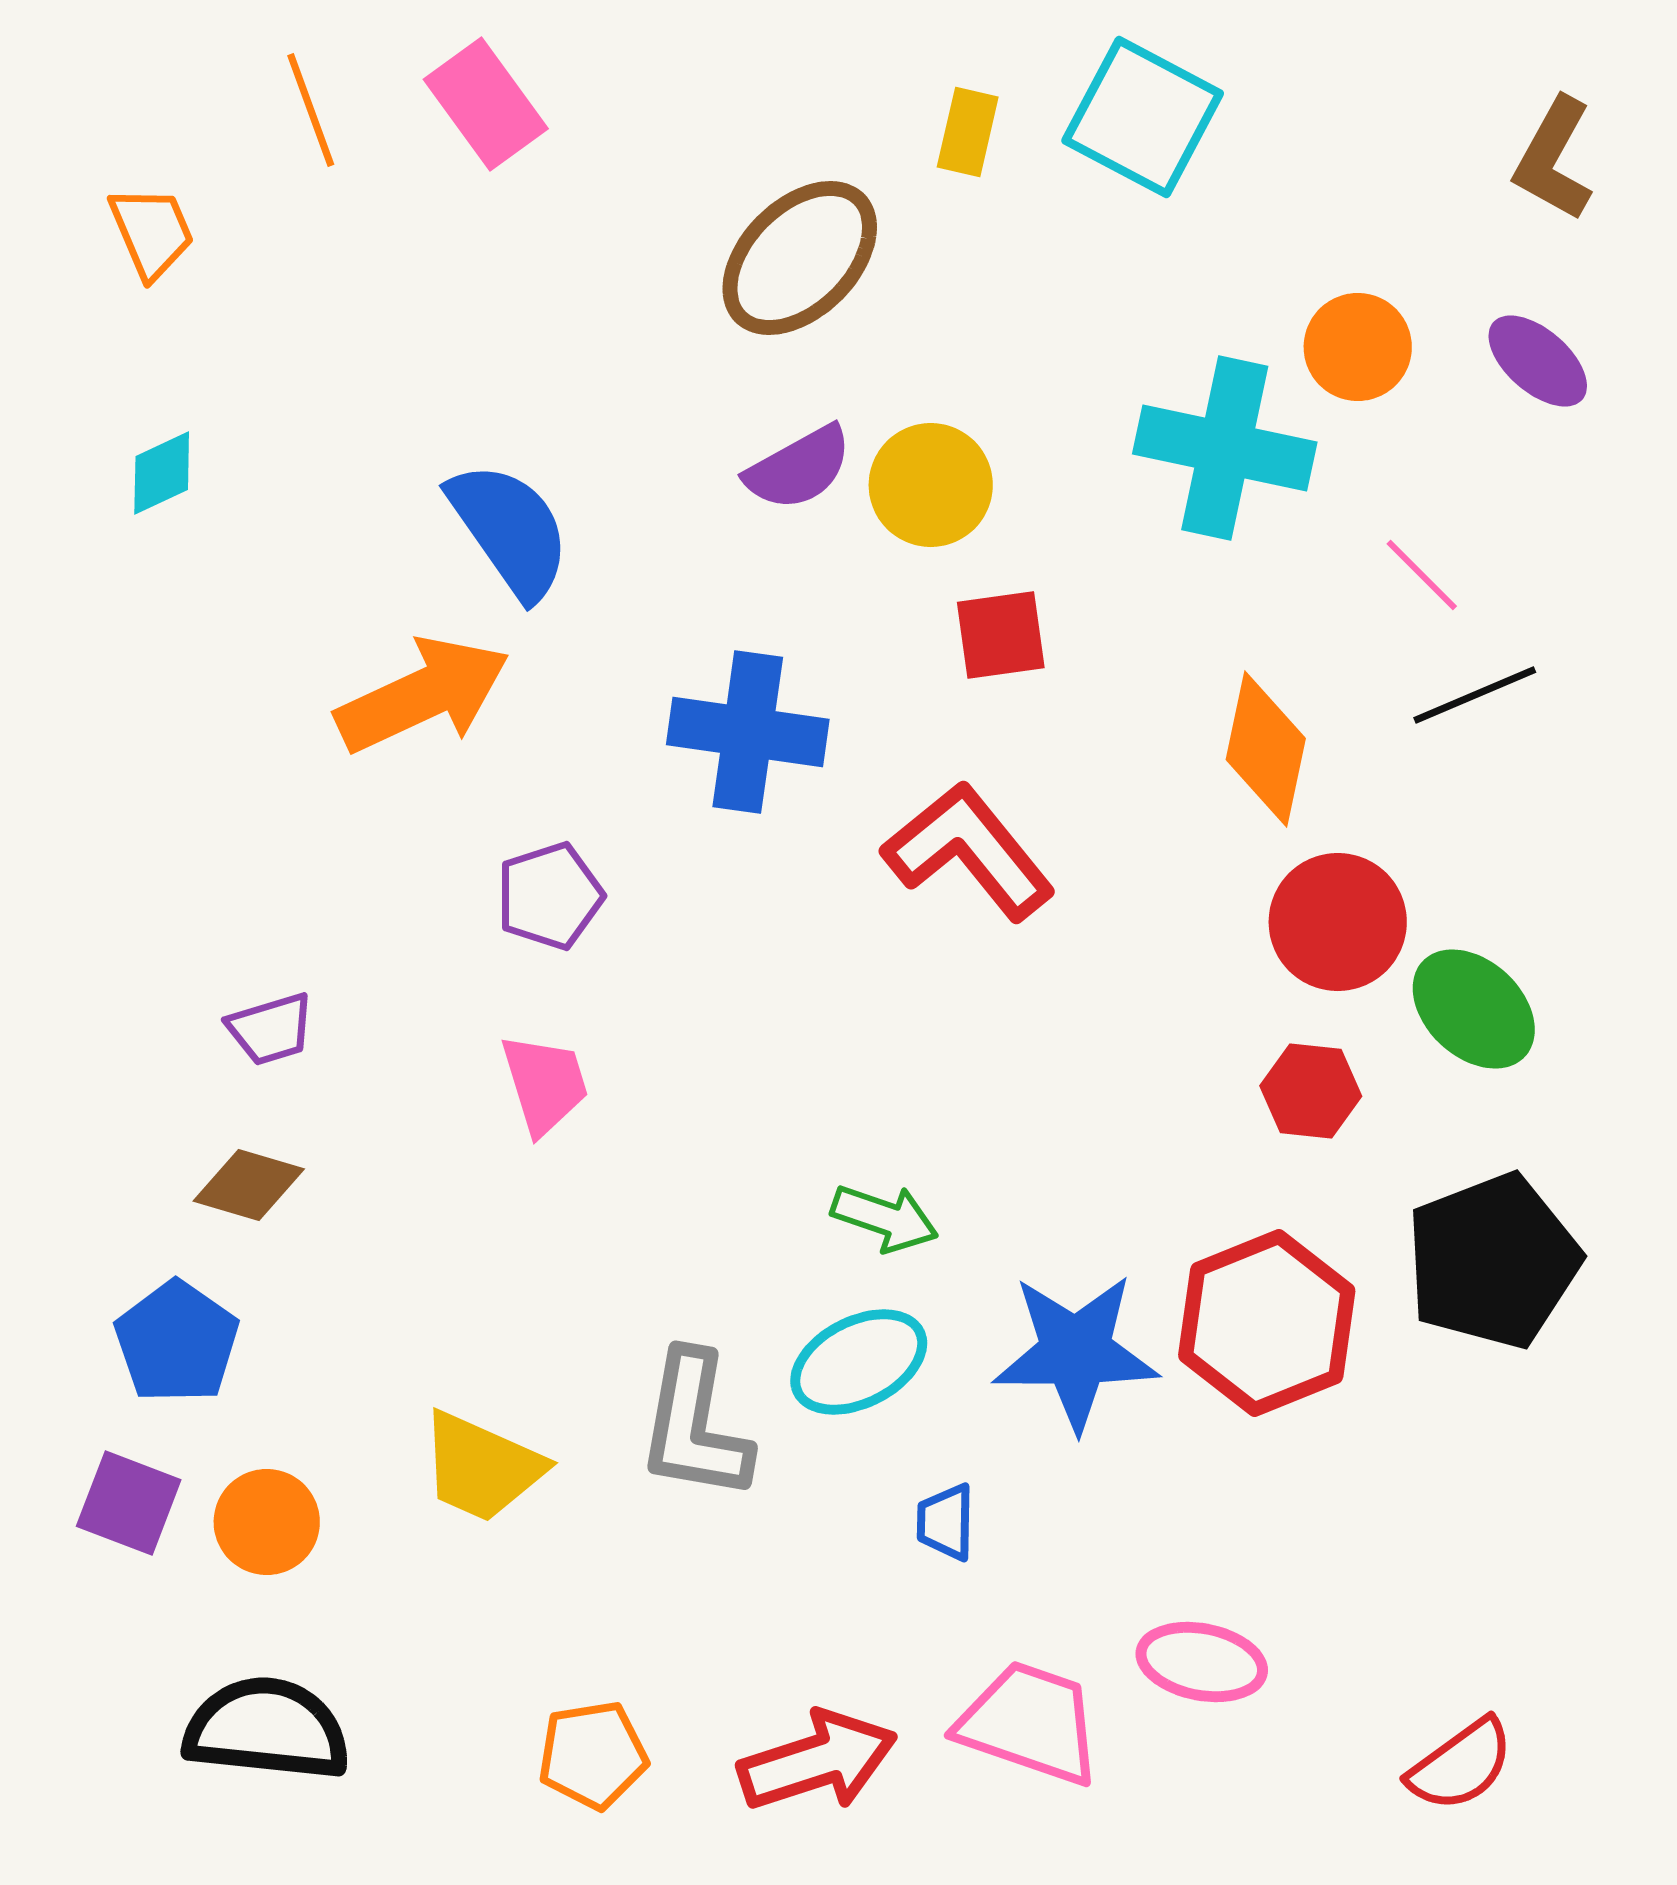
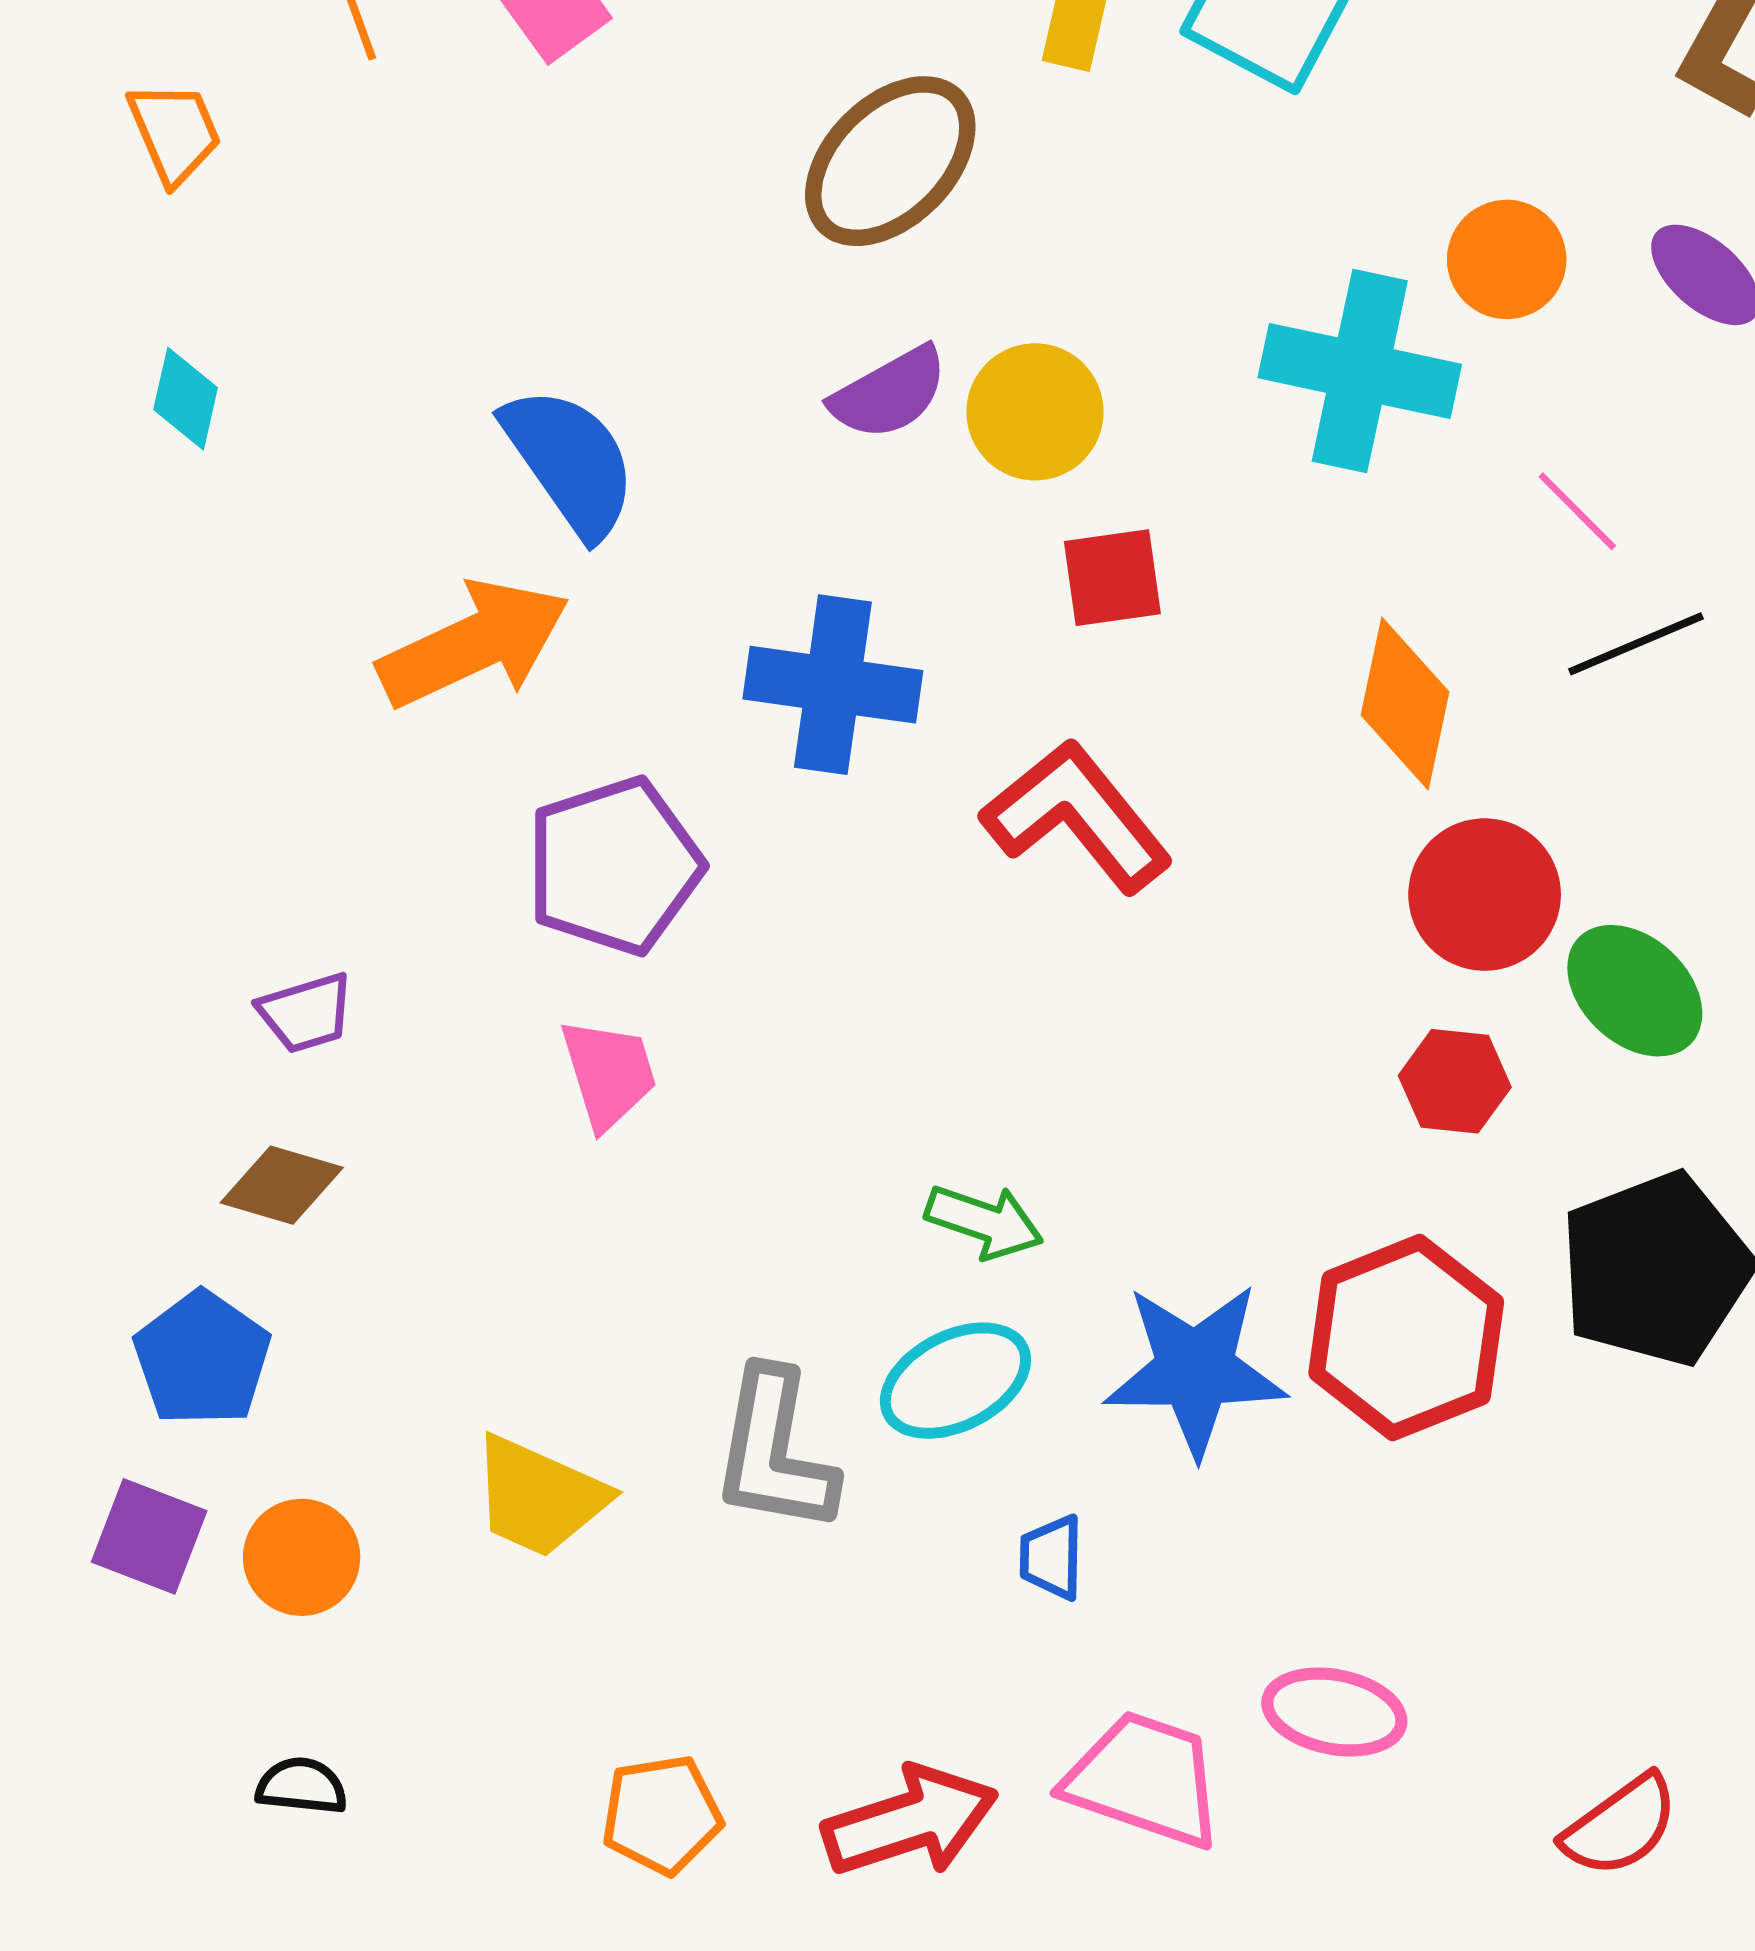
cyan diamond: (162, 473) -> (186, 399), turned -52
purple pentagon: (550, 896) -> (614, 866), size x1.5
black semicircle: (267, 1729) -> (302, 1786), size x0.5

